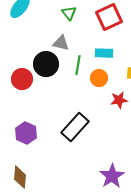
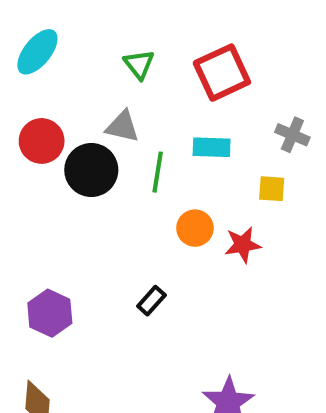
orange circle: (99, 78) -> (195, 228), moved
red circle: (22, 79) -> (42, 141), moved
black rectangle: (75, 127) -> (151, 301), size x0.5

